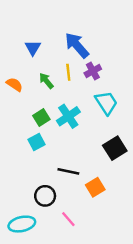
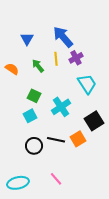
cyan cross: (68, 116) -> (61, 107), moved
green square: (41, 118) -> (34, 96), turned -32
orange square: (95, 187) -> (78, 139), moved
black circle: (45, 196) -> (34, 146), moved

